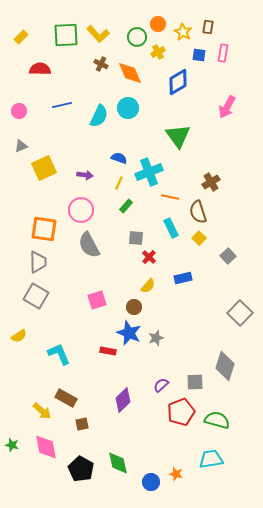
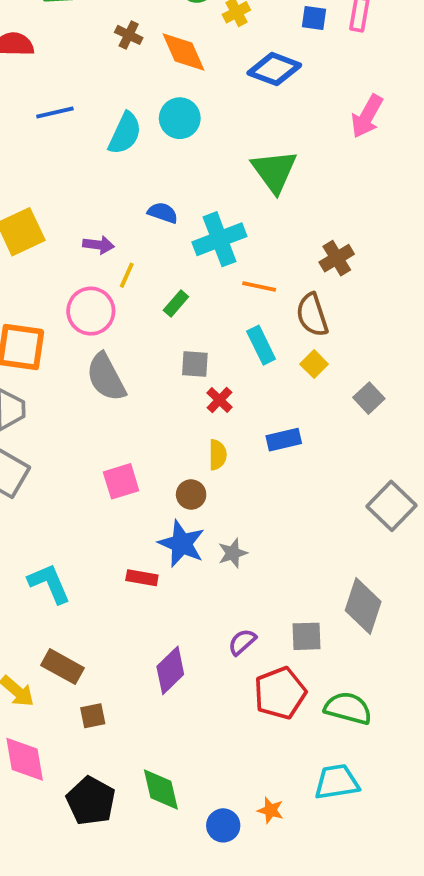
blue diamond: (178, 82) -> (274, 69), turned 52
yellow line: (119, 183) -> (127, 275), moved
yellow semicircle: (148, 286) -> (218, 455), turned -42

